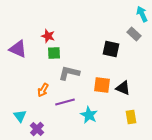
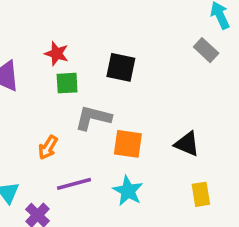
black square: (111, 49) -> (121, 67), moved
orange square: (102, 85) -> (128, 144), moved
purple line: (65, 102) -> (74, 184), moved

